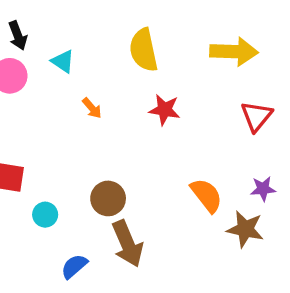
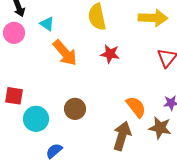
orange arrow: (92, 108) -> (65, 53), size x2.0
cyan circle: (45, 215) -> (36, 119), size x1.6
brown arrow: (127, 244) -> (122, 136), moved, turned -140

